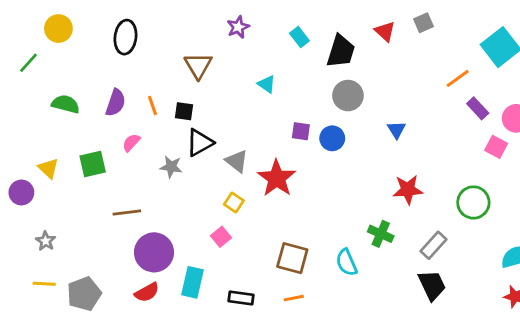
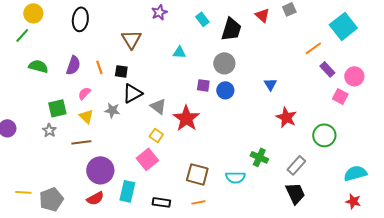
green line: (29, 63) -> (22, 35), moved
cyan triangle: (267, 84) -> (179, 52), turned -32
gray circle: (348, 96) -> (224, 63), moved
yellow triangle: (48, 168) -> (86, 116), moved
red star: (408, 190) -> (286, 117), moved, turned 30
pink square: (221, 237) -> (147, 159), size x1.5
gray star: (46, 241) -> (49, 130), moved
cyan semicircle: (346, 262) -> (235, 177), turned -66

